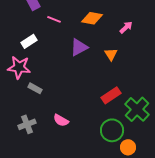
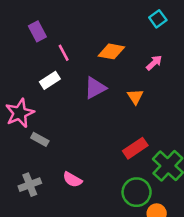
pink line: (54, 19) -> (64, 53), turned 40
white rectangle: (29, 41) -> (50, 80), moved
pink star: (19, 67) -> (20, 113), turned -30

